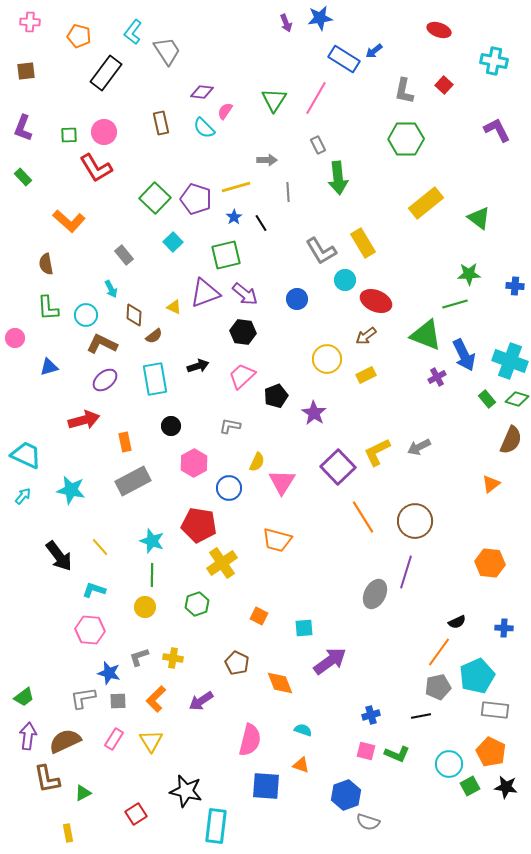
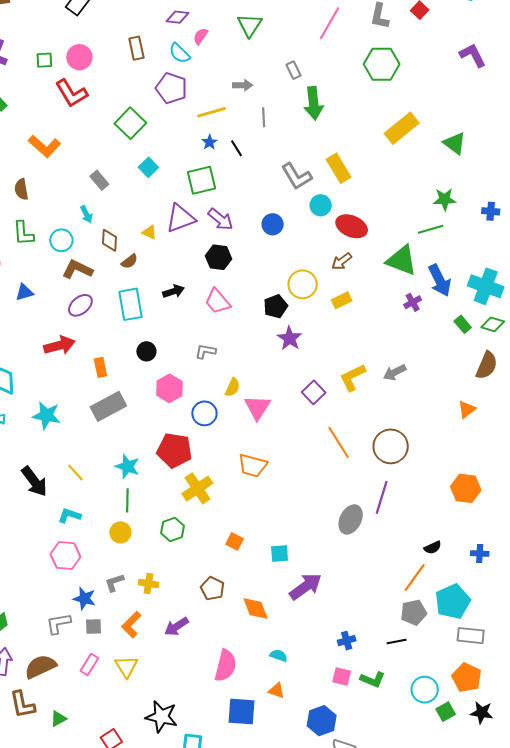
pink line: (316, 98) -> (330, 23), moved
purple pentagon: (196, 199) -> (171, 88), moved
pink trapezoid: (242, 376) -> (218, 301), turned -88
black pentagon: (276, 396) -> (276, 306), moved
purple square: (338, 467) -> (314, 392), size x0.7

